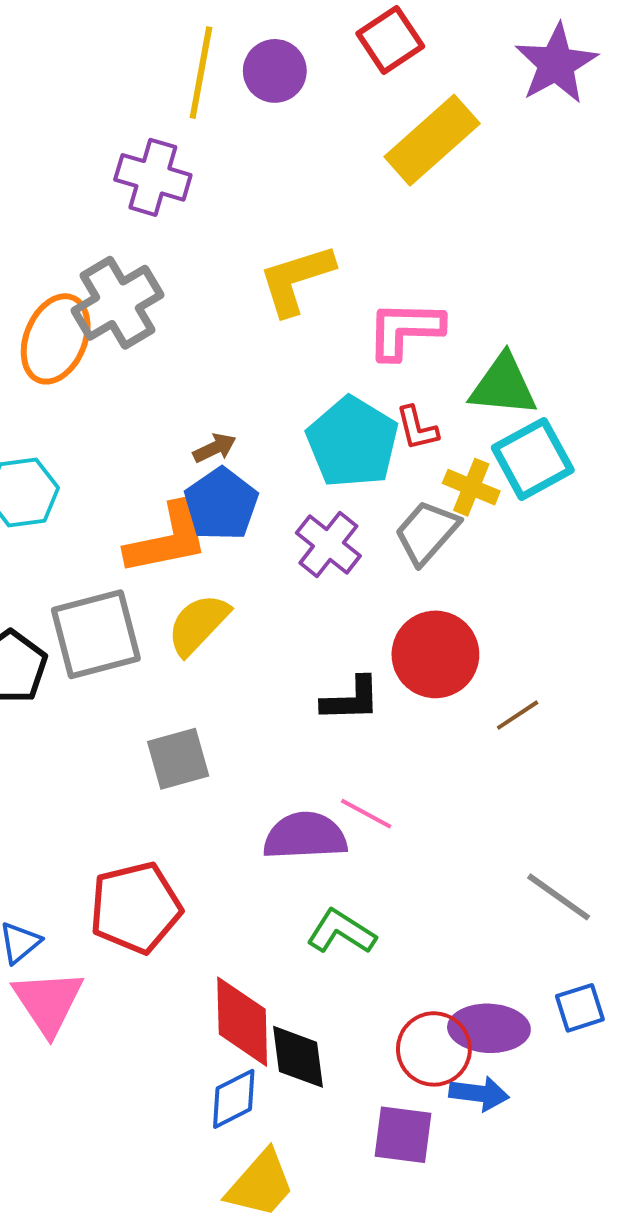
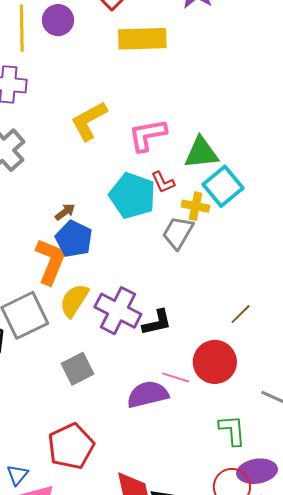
yellow rectangle: (432, 140) -> (142, 39), turned 51
orange L-shape: (167, 539) -> (51, 261), turned -45
purple cross: (328, 544) -> (118, 311), moved, size x1.4
red circle: (435, 654) -> (215, 362), moved
green L-shape: (341, 932) -> (232, 430), moved, turned 64

